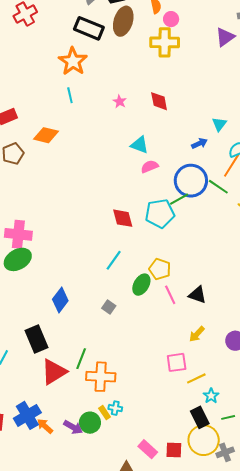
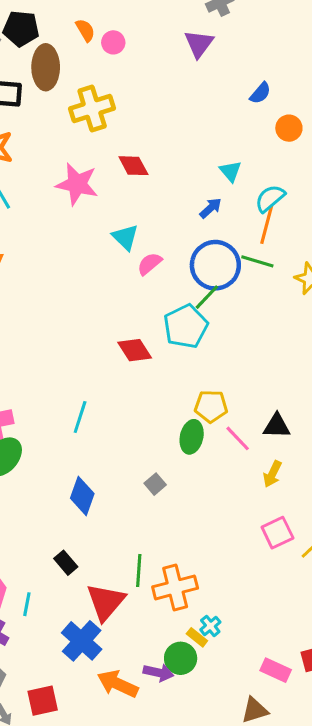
yellow cross: (165, 42) -> (92, 108), moved
pink star: (120, 101) -> (77, 184), size x2.0
cyan triangle: (140, 145) -> (125, 237), turned 42
cyan line: (114, 260) -> (80, 417), moved
gray square: (109, 307) -> (155, 484), turned 32
yellow arrow: (197, 334) -> (272, 474), moved
black rectangle: (36, 339) -> (66, 563), size x0.6
cyan cross: (115, 408) -> (210, 626), turned -32
blue cross: (27, 415) -> (82, 641), moved
orange arrow: (45, 426) -> (118, 684), size x1.5

